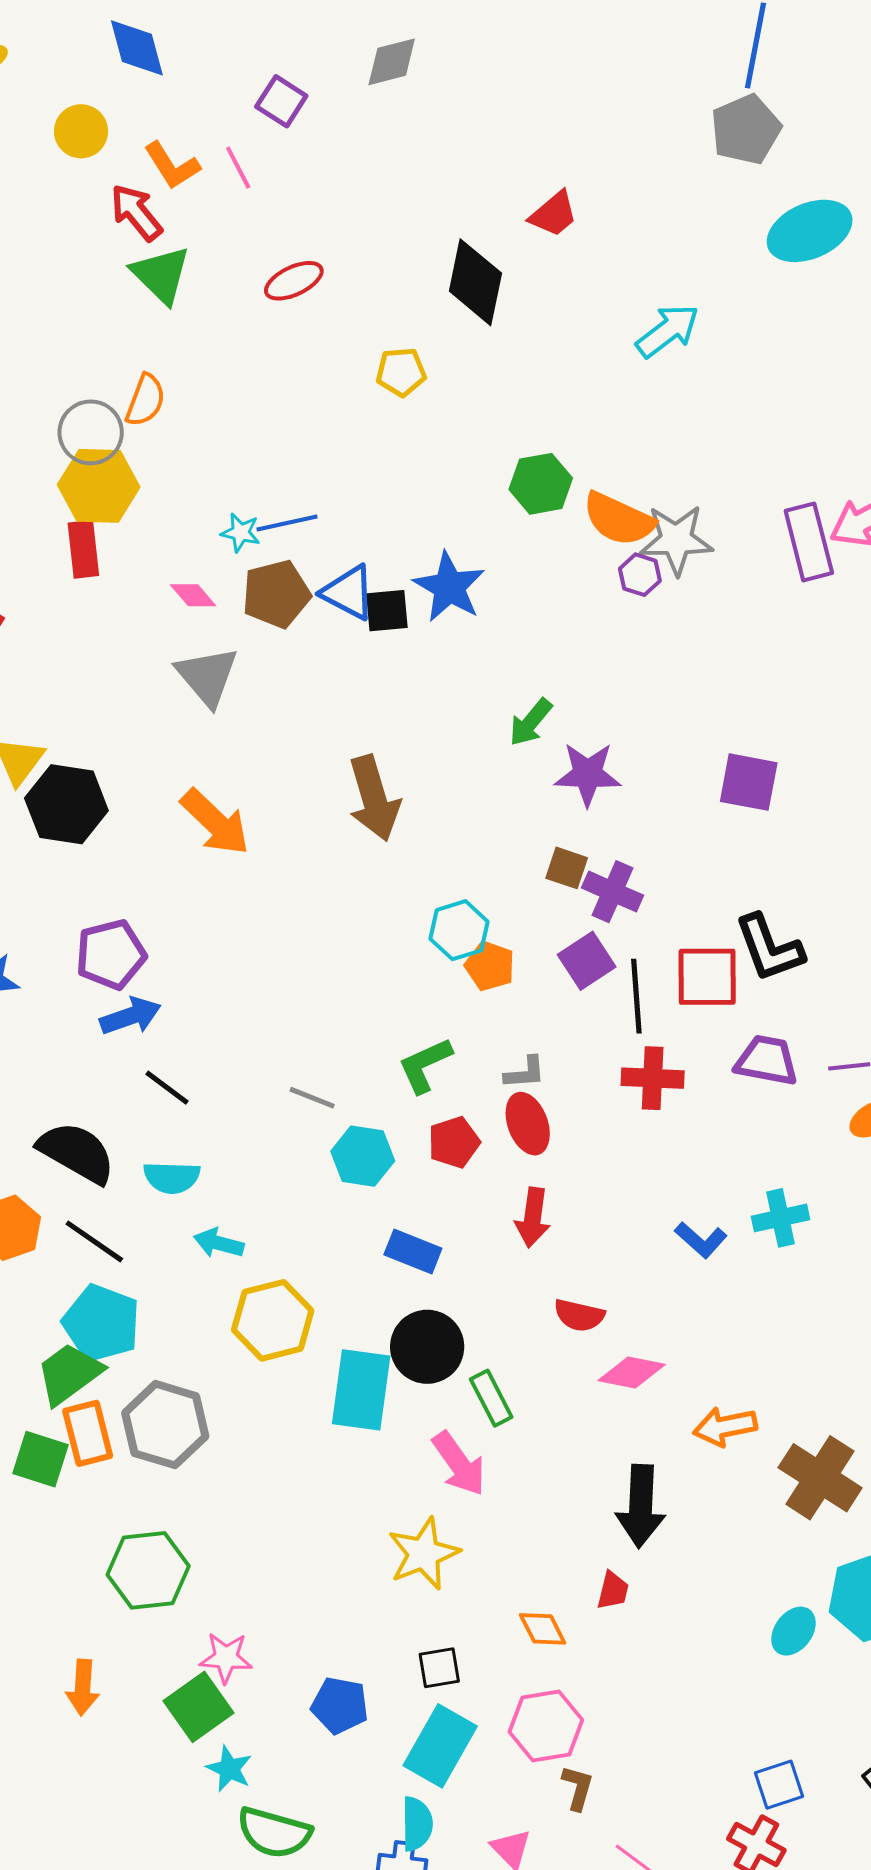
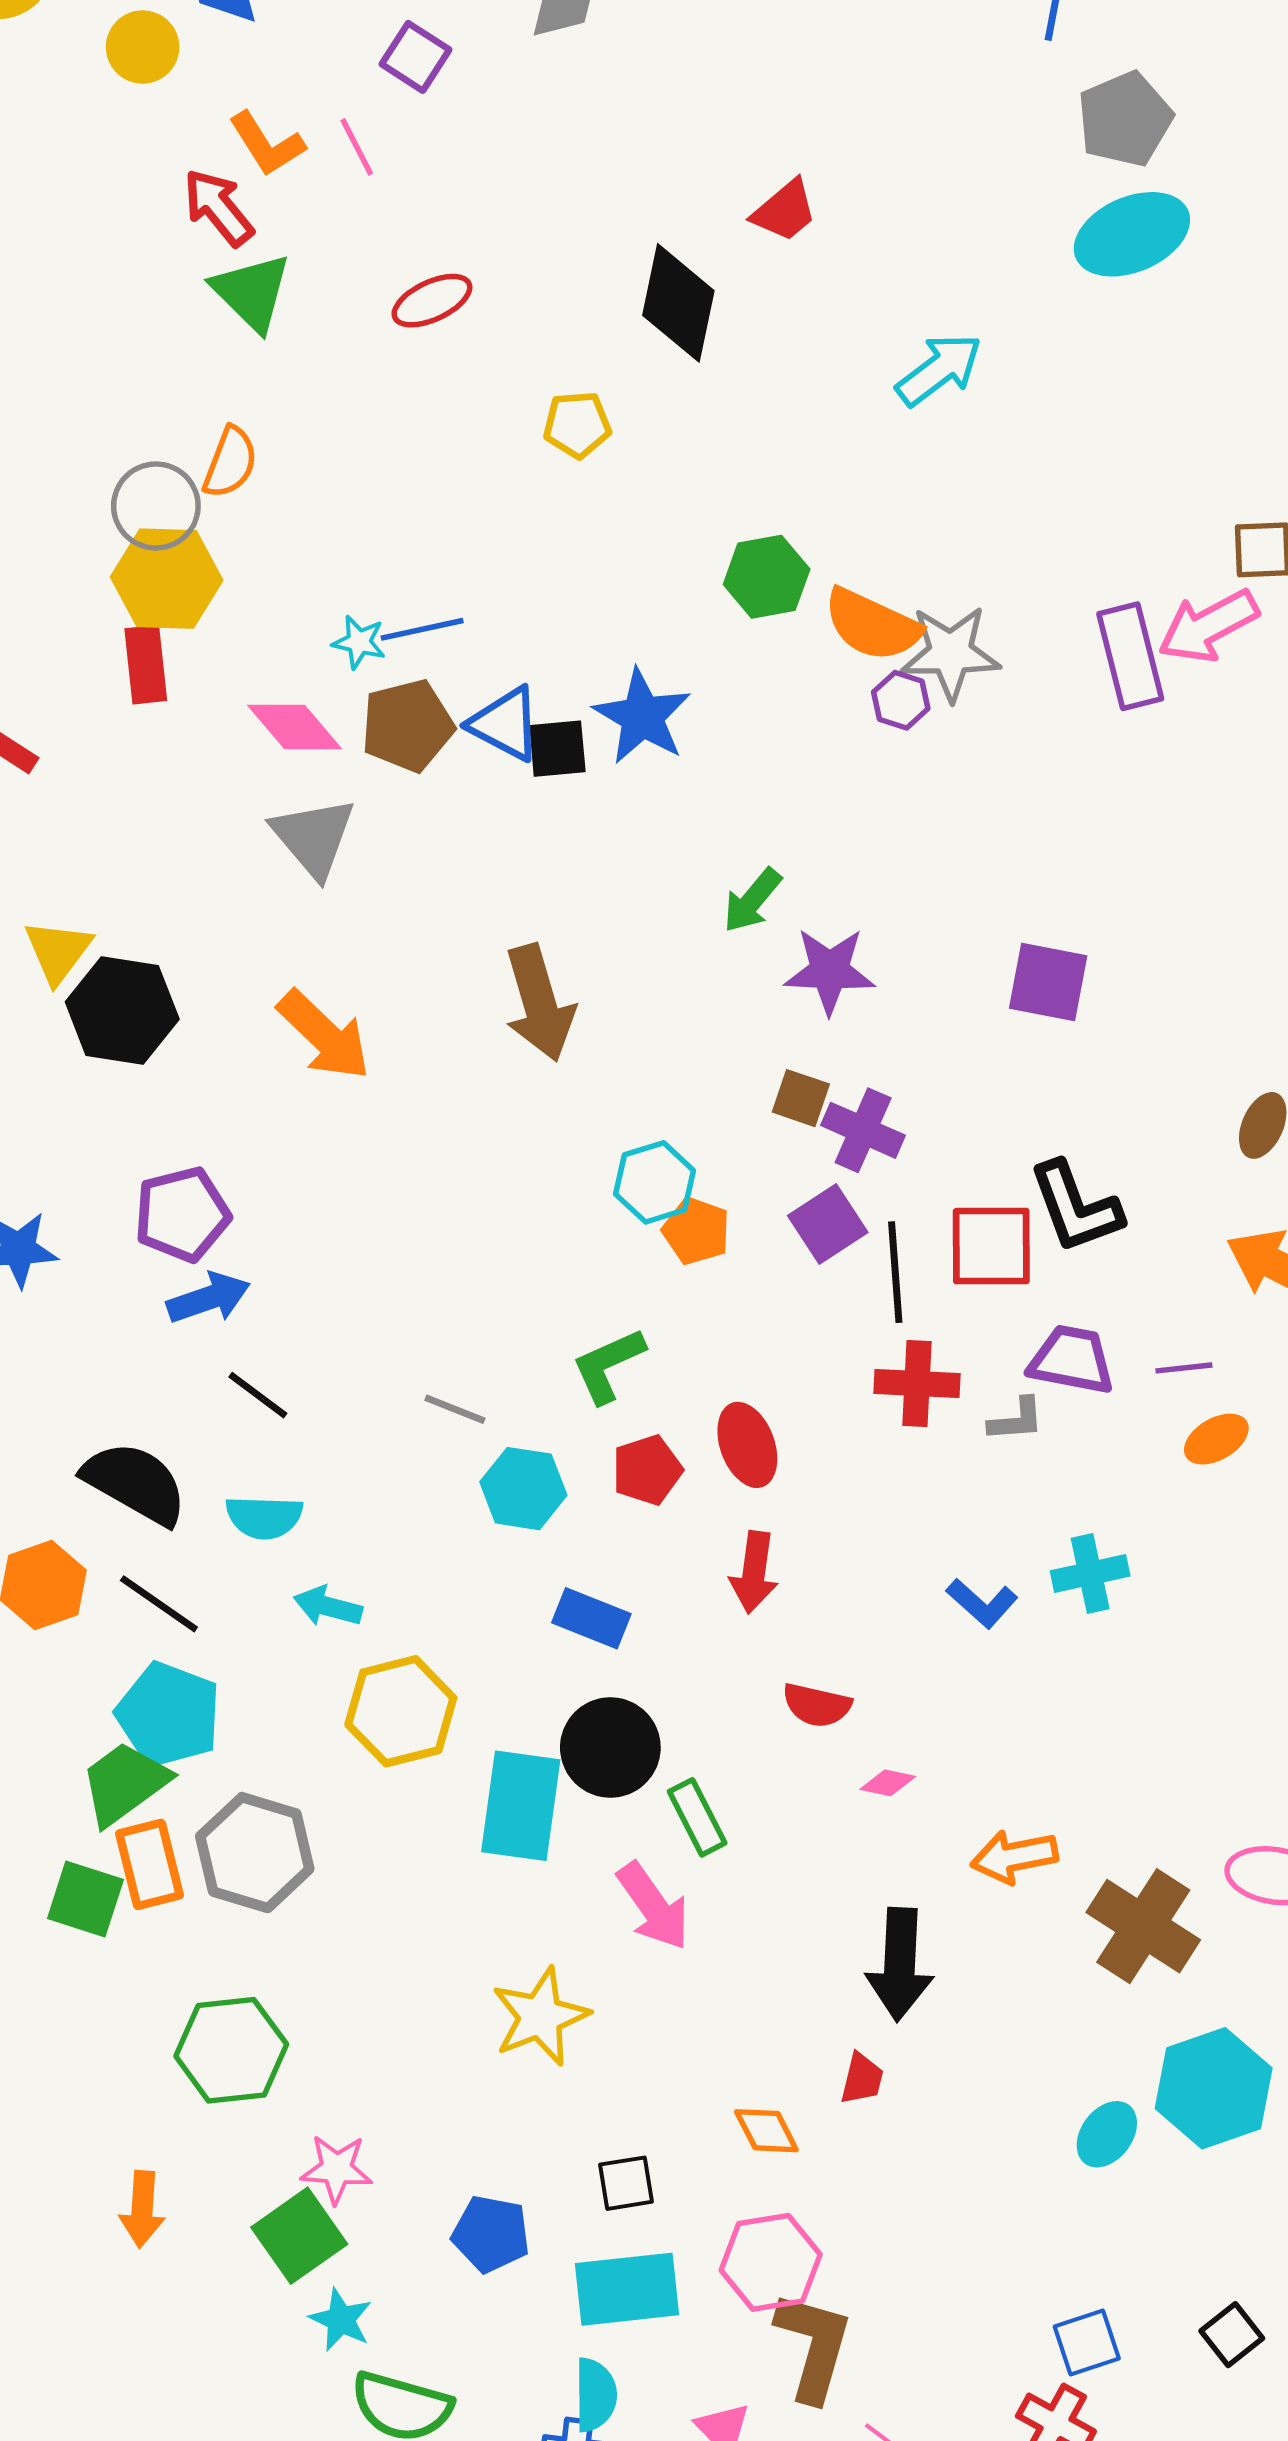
gray pentagon: (746, 129) -> (1125, 119), moved
yellow circle: (81, 131) -> (143, 47), moved
pink diamond: (193, 595) -> (295, 727), size x1.5
gray L-shape: (525, 1073) -> (1016, 1420), moved
pink diamond: (632, 1373) -> (888, 1783), size x0.6
yellow star: (424, 1554) -> (540, 2017), moved
cyan rectangle: (440, 1746) -> (627, 2289), turned 54
brown L-shape: (578, 1788) -> (814, 2346), size x1.8

